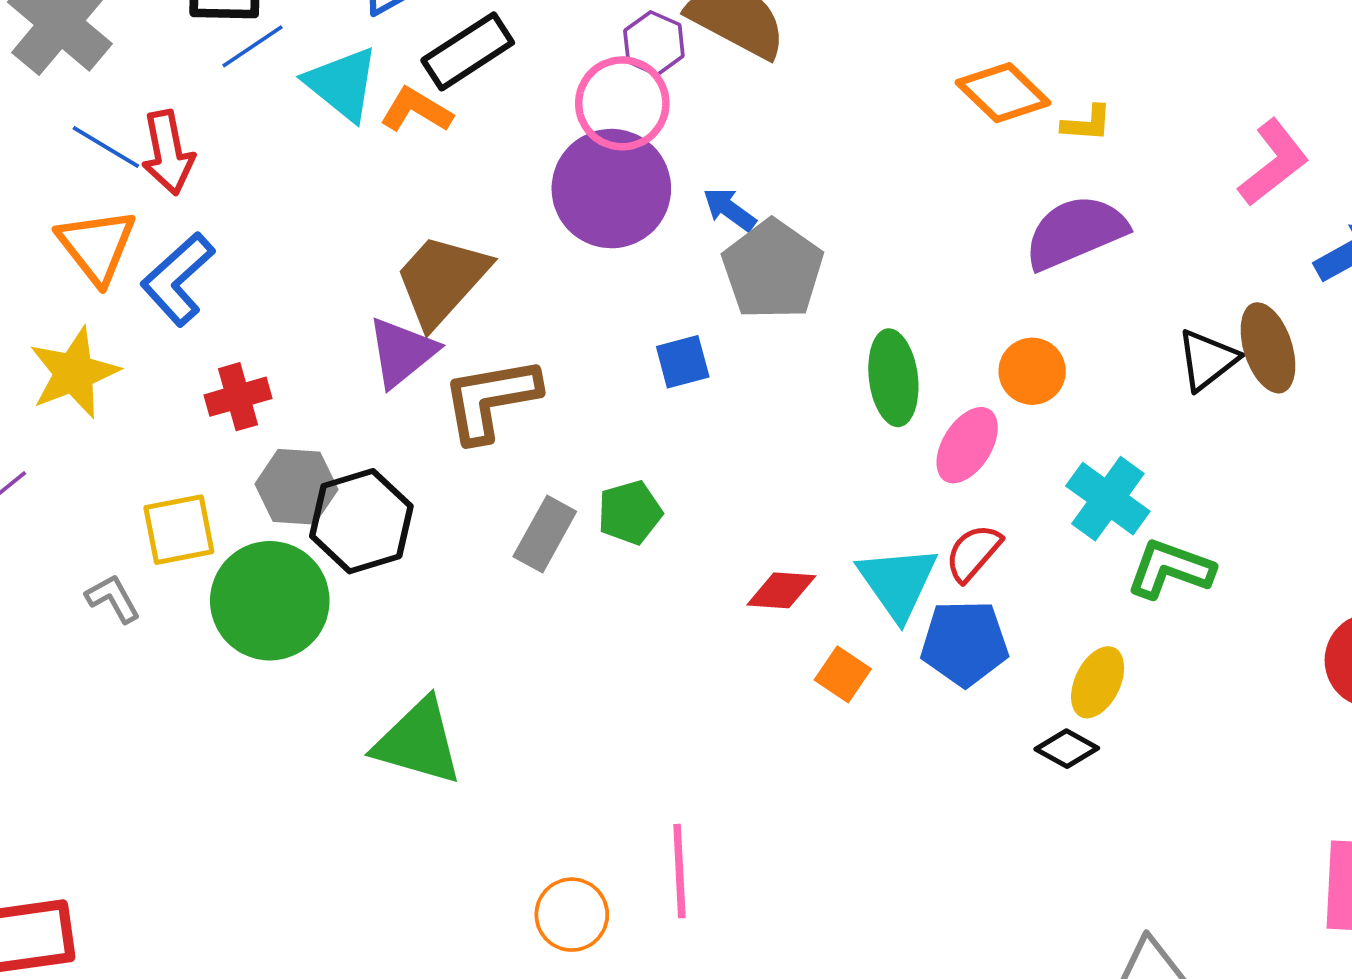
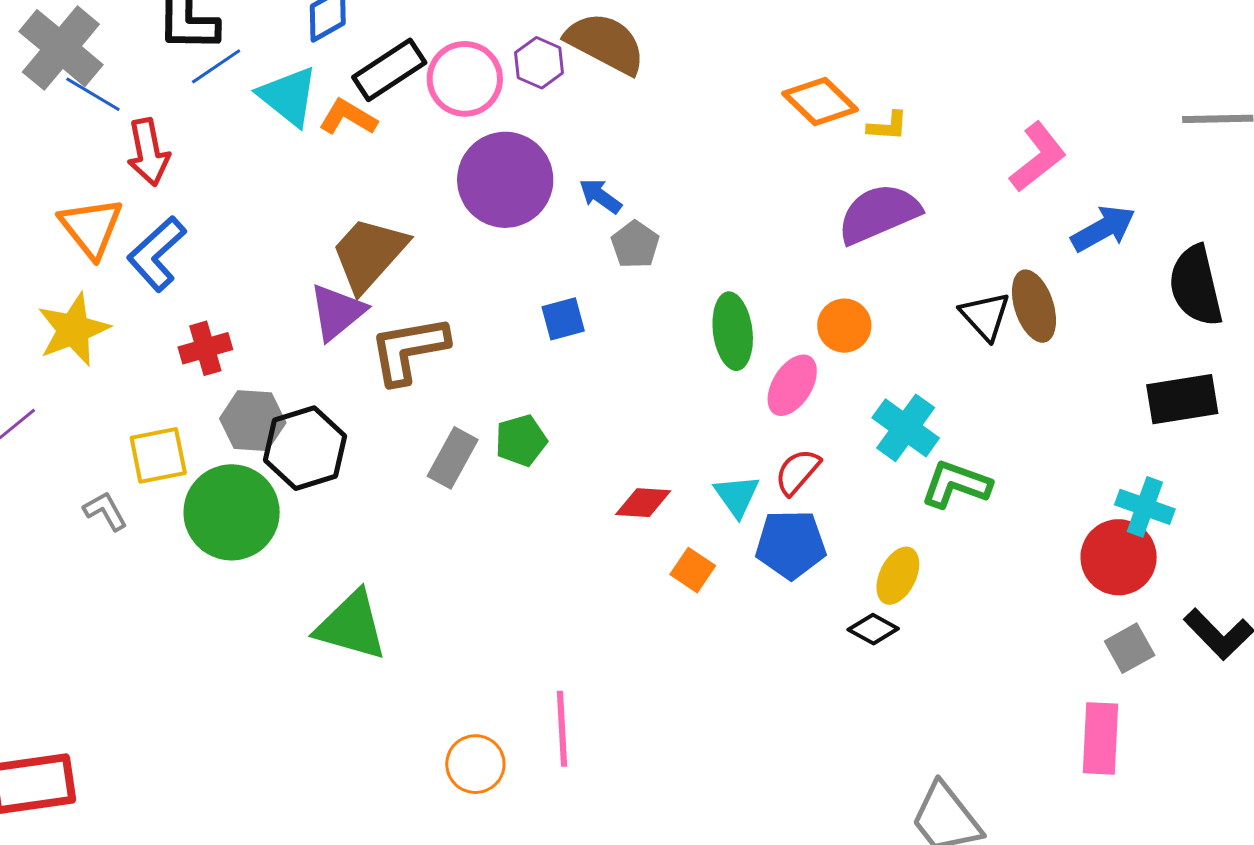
pink circle: (622, 103) -> (465, 79), moved
blue line: (106, 147) -> (93, 94), moved
gray pentagon: (773, 270) -> (635, 245), size x0.6
black triangle: (1207, 360) -> (985, 316), turned -34
cyan triangle: (898, 582) -> (737, 496), size x0.7

